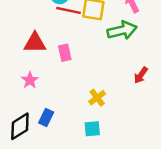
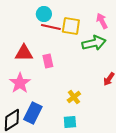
pink star: (30, 80) -> (20, 83), size x1.5
blue rectangle: (46, 118) -> (33, 113), size x1.5

